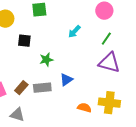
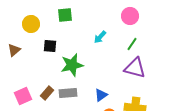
green star: (46, 60) -> (72, 65), size x1.6
blue triangle: (66, 80) -> (101, 95), moved

